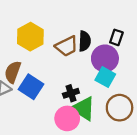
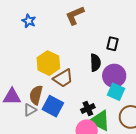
black rectangle: (116, 37) -> (113, 44), moved
brown trapezoid: (67, 46) -> (63, 78), moved

